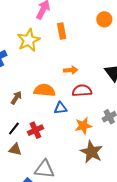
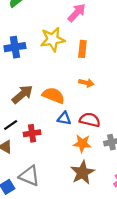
orange rectangle: (62, 31) -> (82, 49), moved
red semicircle: (82, 91) -> (90, 120), moved
brown arrow: (16, 98) -> (22, 94), size x1.5

